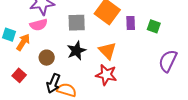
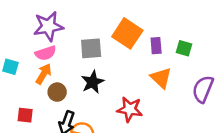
orange arrow: (23, 42) -> (44, 74), moved
orange triangle: (107, 51) -> (161, 78), moved
red square: (19, 75) -> (25, 115), turned -32

